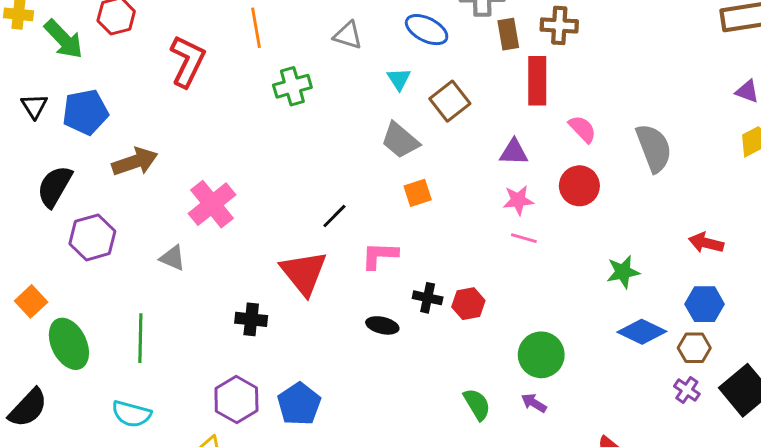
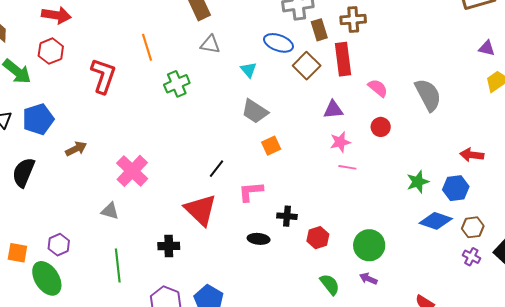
blue ellipse: (427, 30) -> (278, 43), moved
brown square: (450, 101) -> (307, 66), moved
brown arrow: (135, 162) -> (76, 149), size x0.7
red circle: (579, 186) -> (381, 127), size x0.7
purple hexagon: (92, 237) -> (59, 245), moved, size x0.7
orange square: (31, 301) -> (17, 253), turned -30
red hexagon: (468, 304) -> (318, 238), moved
blue hexagon: (705, 304) -> (456, 188), moved
green line: (140, 338) -> (118, 265), moved

